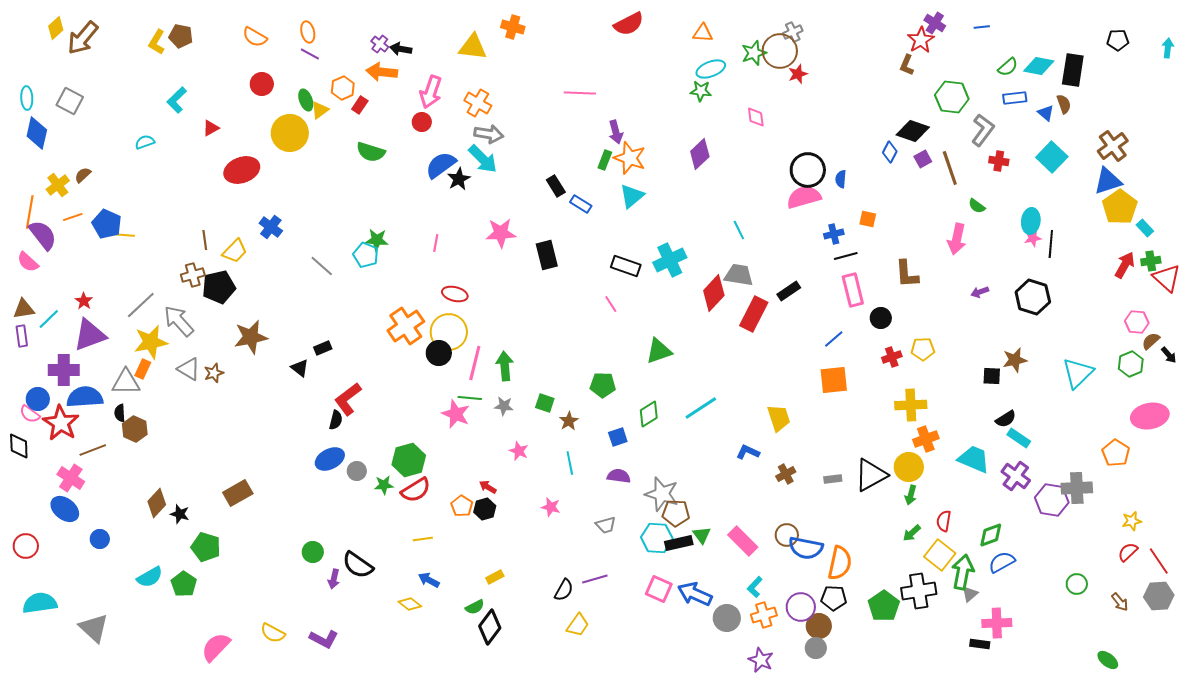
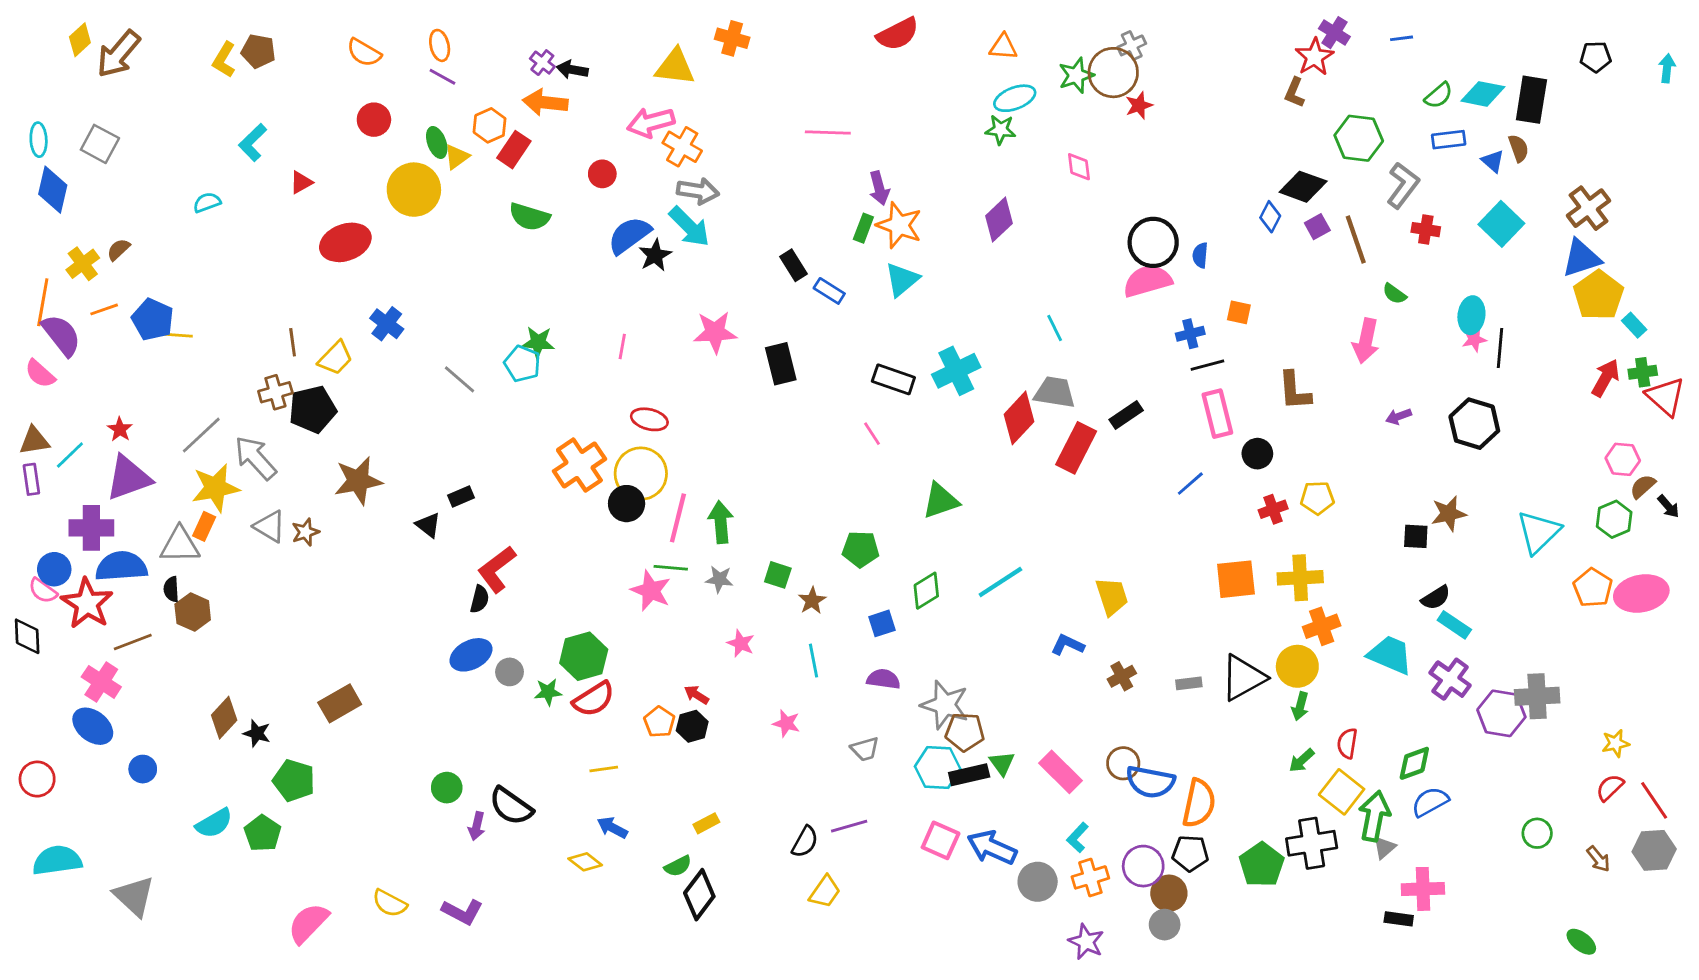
pink arrow: (431, 92) -> (651, 122), moved, turned 56
red rectangle: (360, 105) -> (514, 150), size x1.4
orange square: (834, 380) -> (1236, 579), moved
orange pentagon: (1116, 453) -> (1593, 588), moved

